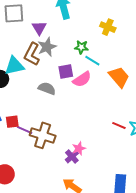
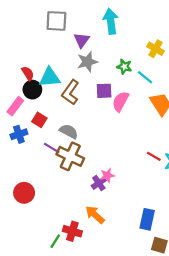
brown L-shape: (32, 54) -> (70, 92), moved
cyan line: (92, 61) -> (145, 77), moved
pink semicircle: (82, 79) -> (120, 101), turned 144
gray semicircle: (47, 88) -> (69, 131), moved
red square: (12, 122) -> (39, 120), moved, turned 32

